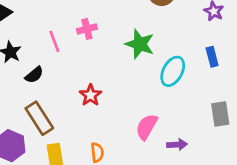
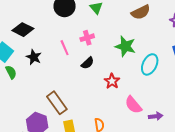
black semicircle: (34, 75) -> (88, 63), moved
red star: (90, 95) -> (112, 81), moved
pink semicircle: (147, 127) -> (133, 105), turned -66

